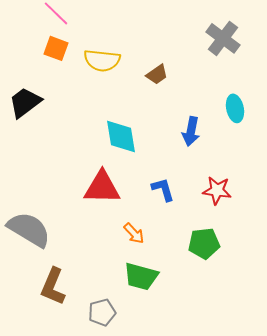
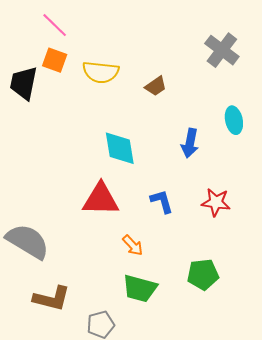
black trapezoid: (25, 102) -> (24, 83), moved, turned -42
green pentagon: (204, 243) -> (203, 274), moved
brown L-shape: (53, 286) -> (52, 298), turned -99

